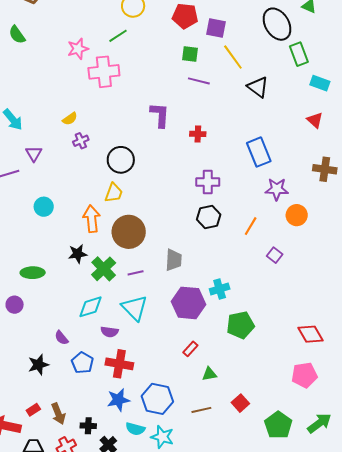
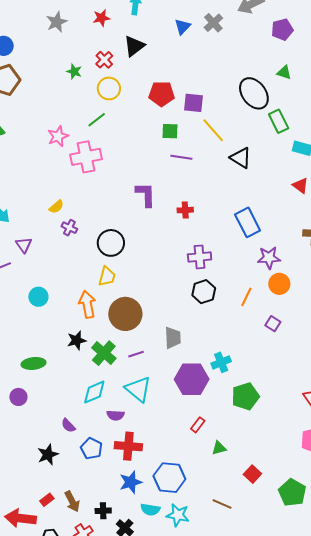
purple cross: (81, 141) -> (69, 228), turned -35
orange circle: (297, 215) -> (279, 284), moved
brown line: (201, 410) -> (222, 504), moved, turned 42

